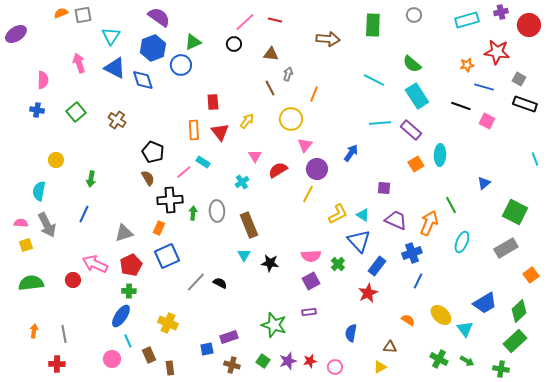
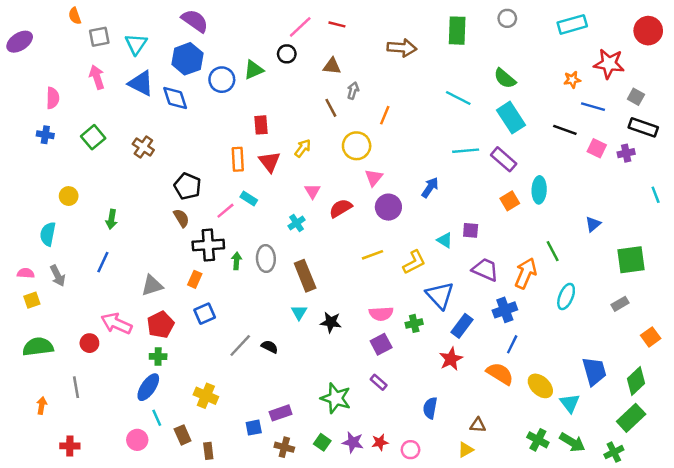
purple cross: (501, 12) -> (626, 153), moved
orange semicircle: (61, 13) -> (75, 16), turned -88
gray square: (83, 15) -> (99, 37), moved
green triangle: (193, 42) -> (254, 70), moved
yellow line: (308, 194) -> (372, 255), moved, turned 42
green square: (515, 212) -> (631, 260), turned -35
cyan triangle: (363, 215) -> (445, 240), moved
gray arrow: (47, 225) -> (58, 276), size x0.7
gray rectangle: (506, 248) -> (620, 304), size x0.6
blue square: (167, 256) -> (205, 314), size x0.7
green cross: (338, 264) -> (414, 323), turned 32
blue trapezoid: (485, 303) -> (594, 371), turned -75
purple rectangle: (309, 312) -> (379, 382), turned 48
orange semicircle: (408, 320) -> (500, 374), moved, size x1.6
gray line: (64, 334) -> (76, 387), moved
purple star: (288, 361) -> (353, 442), turned 30
green arrow: (467, 361) -> (572, 442), size x1.5
green cross: (501, 369) -> (614, 452), turned -35

